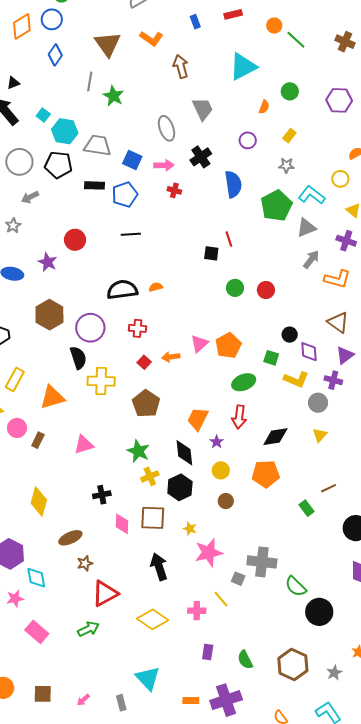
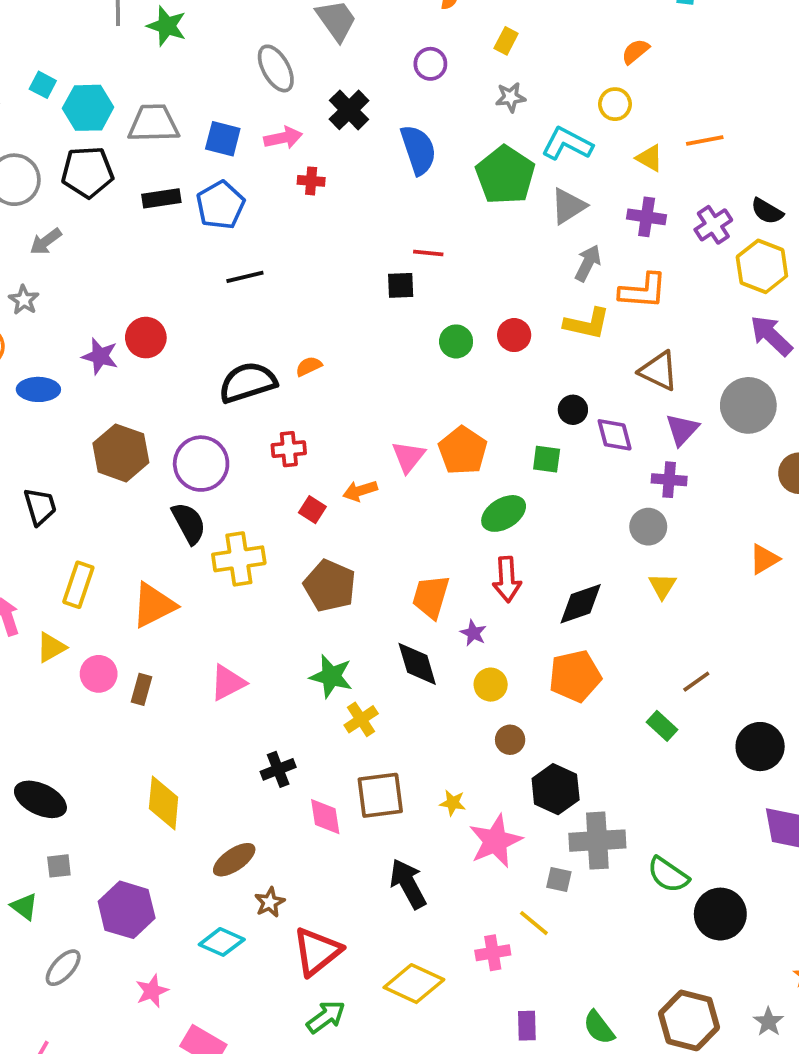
red line: (229, 239) -> (428, 253), turned -56
red circle: (75, 240) -> (146, 338), moved
yellow L-shape: (296, 379) -> (587, 324), moved
black hexagon: (180, 487) -> (556, 789), moved
cyan diamond: (36, 578) -> (222, 942), moved, turned -45
green arrow: (88, 629) -> (326, 1017), moved

